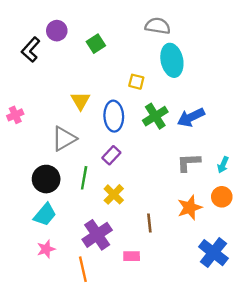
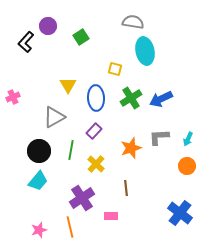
orange star: (190, 208) -> (131, 148), moved
pink star: (46, 249) -> (39, 230), moved

